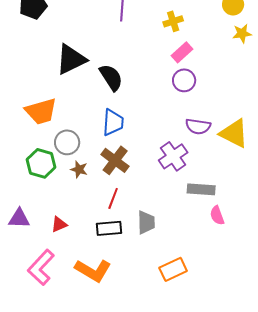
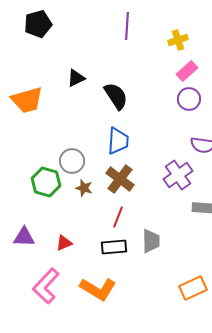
black triangle: (71, 59) -> (76, 78), size x0.6
orange trapezoid: (41, 111) -> (27, 100), moved
orange rectangle: (173, 269) -> (193, 288), moved

